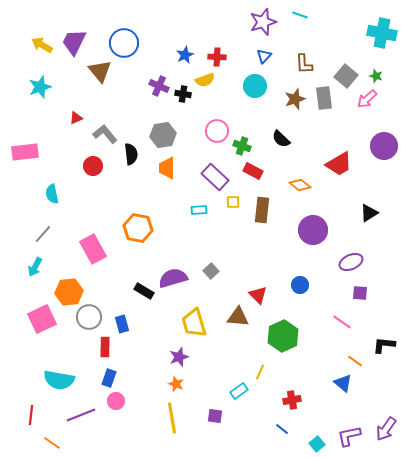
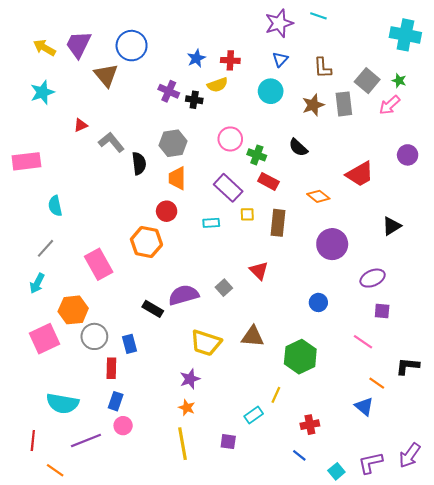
purple circle: (384, 146) -> (408, 155), size x0.7
red circle: (93, 166) -> (167, 211), moved
red triangle: (258, 295) -> (259, 271), moved
yellow trapezoid: (194, 323) -> (206, 343), turned -56

